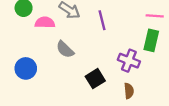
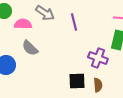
gray semicircle: (65, 49) -> (30, 48), moved
black square: (95, 79) -> (77, 81), moved, turned 30

